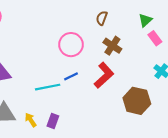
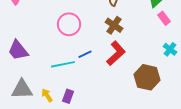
pink circle: (71, 45) -> (69, 24), moved
brown cross: (112, 46) -> (114, 25), moved

